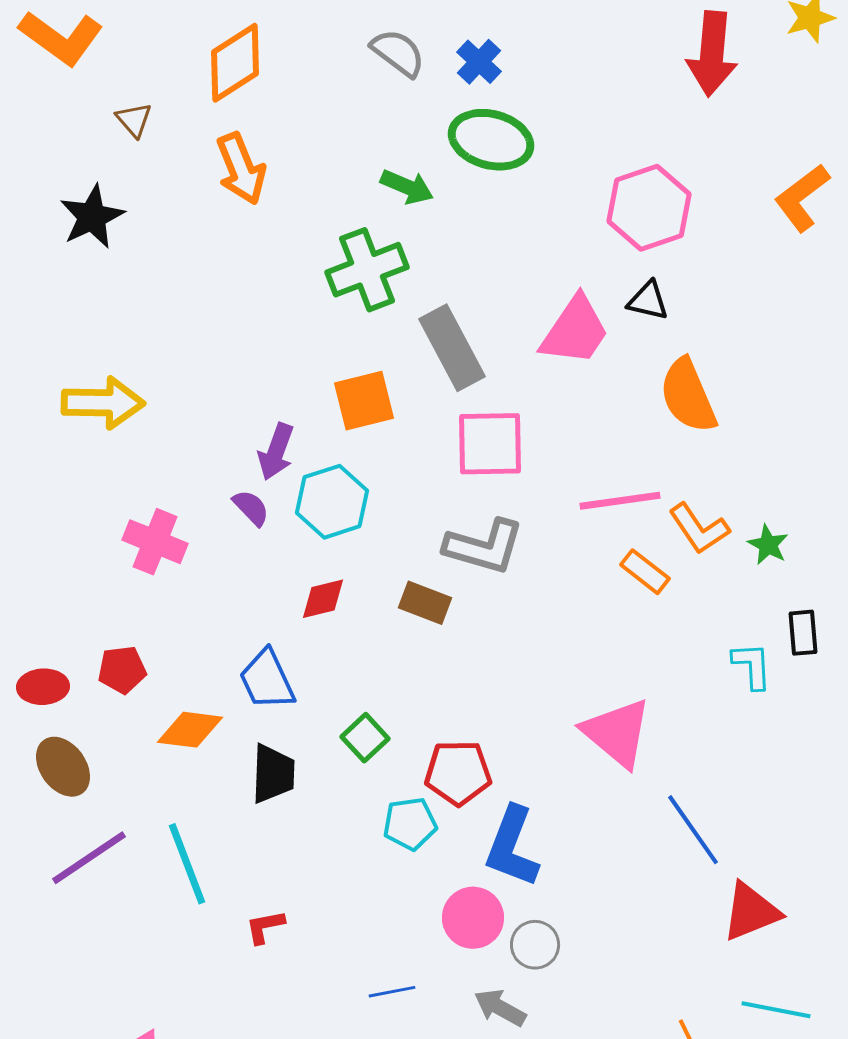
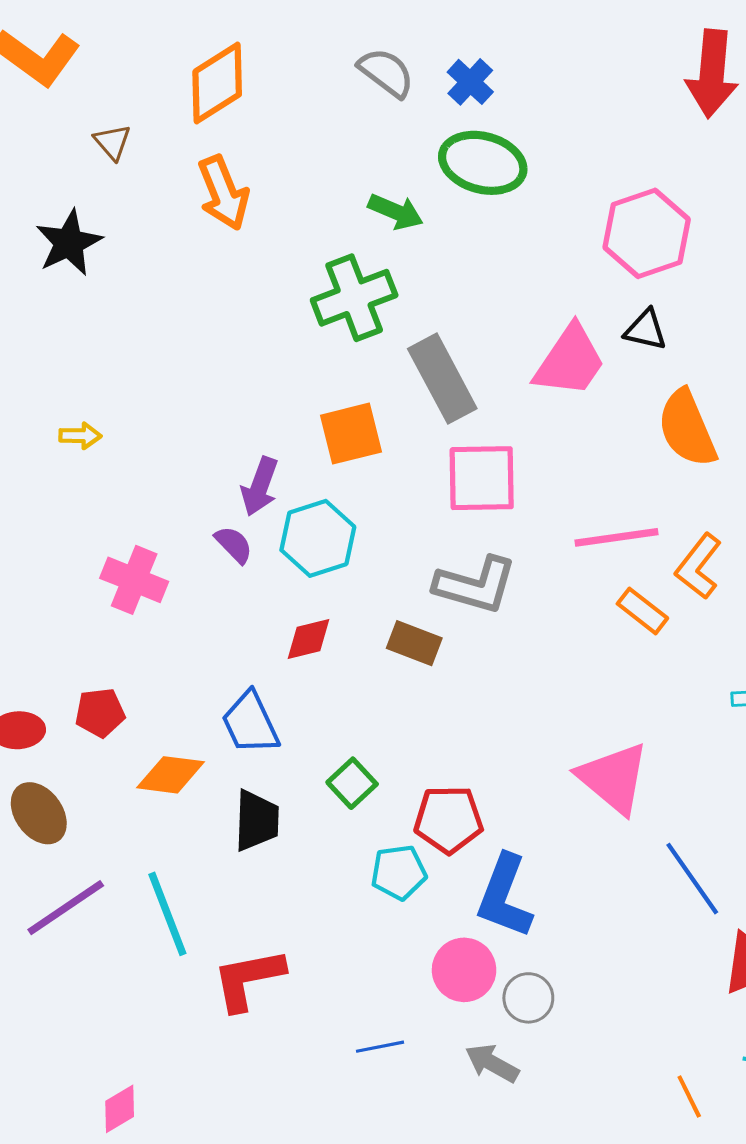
yellow arrow: (103, 403) -> (80, 436), size x0.5
orange L-shape: (699, 529) -> (698, 566), turned 72
red L-shape: (265, 927) -> (248, 979), size x1.8

